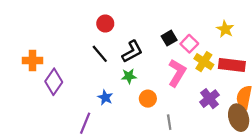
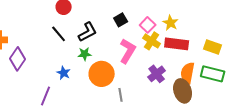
yellow star: (225, 29) -> (171, 23), moved
pink square: (189, 44) -> (148, 25), moved
orange circle: (148, 99) -> (102, 74), size x1.6

